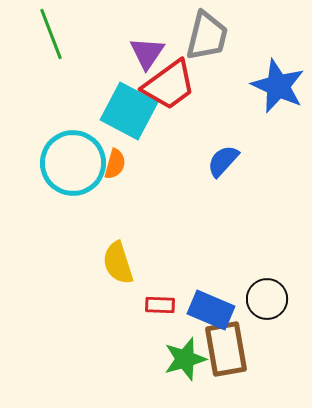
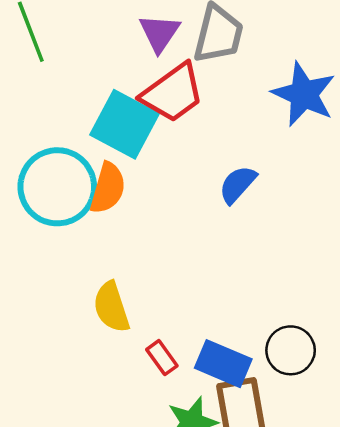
purple triangle: (147, 53) -> (159, 33), moved
orange semicircle: (115, 164) -> (108, 188), size x1.4
red rectangle: (160, 305) -> (162, 358), turned 52

